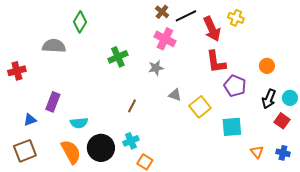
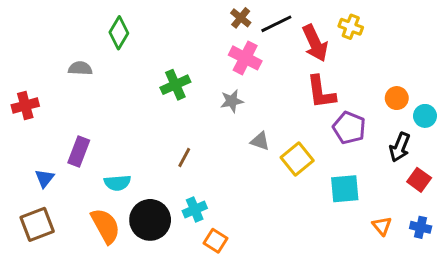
gray semicircle: (54, 46) -> (80, 68), size x0.7
cyan circle: (290, 98) -> (425, 116), moved
brown line: (132, 106) -> (184, 158), moved
blue triangle: (30, 120) -> (45, 178), turned -32

